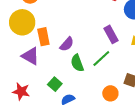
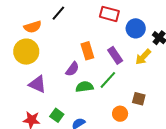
orange rectangle: (43, 37) -> (87, 51), moved
green semicircle: (77, 63) -> (84, 87), turned 108
green square: (55, 84) -> (57, 115), moved

